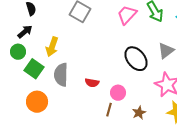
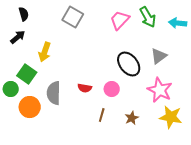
green circle: (18, 52) -> (11, 89), moved
gray semicircle: (61, 75) -> (54, 93), moved
pink circle: (118, 93) -> (112, 89), moved

